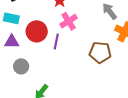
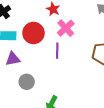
red circle: (37, 31) -> (33, 33), moved

